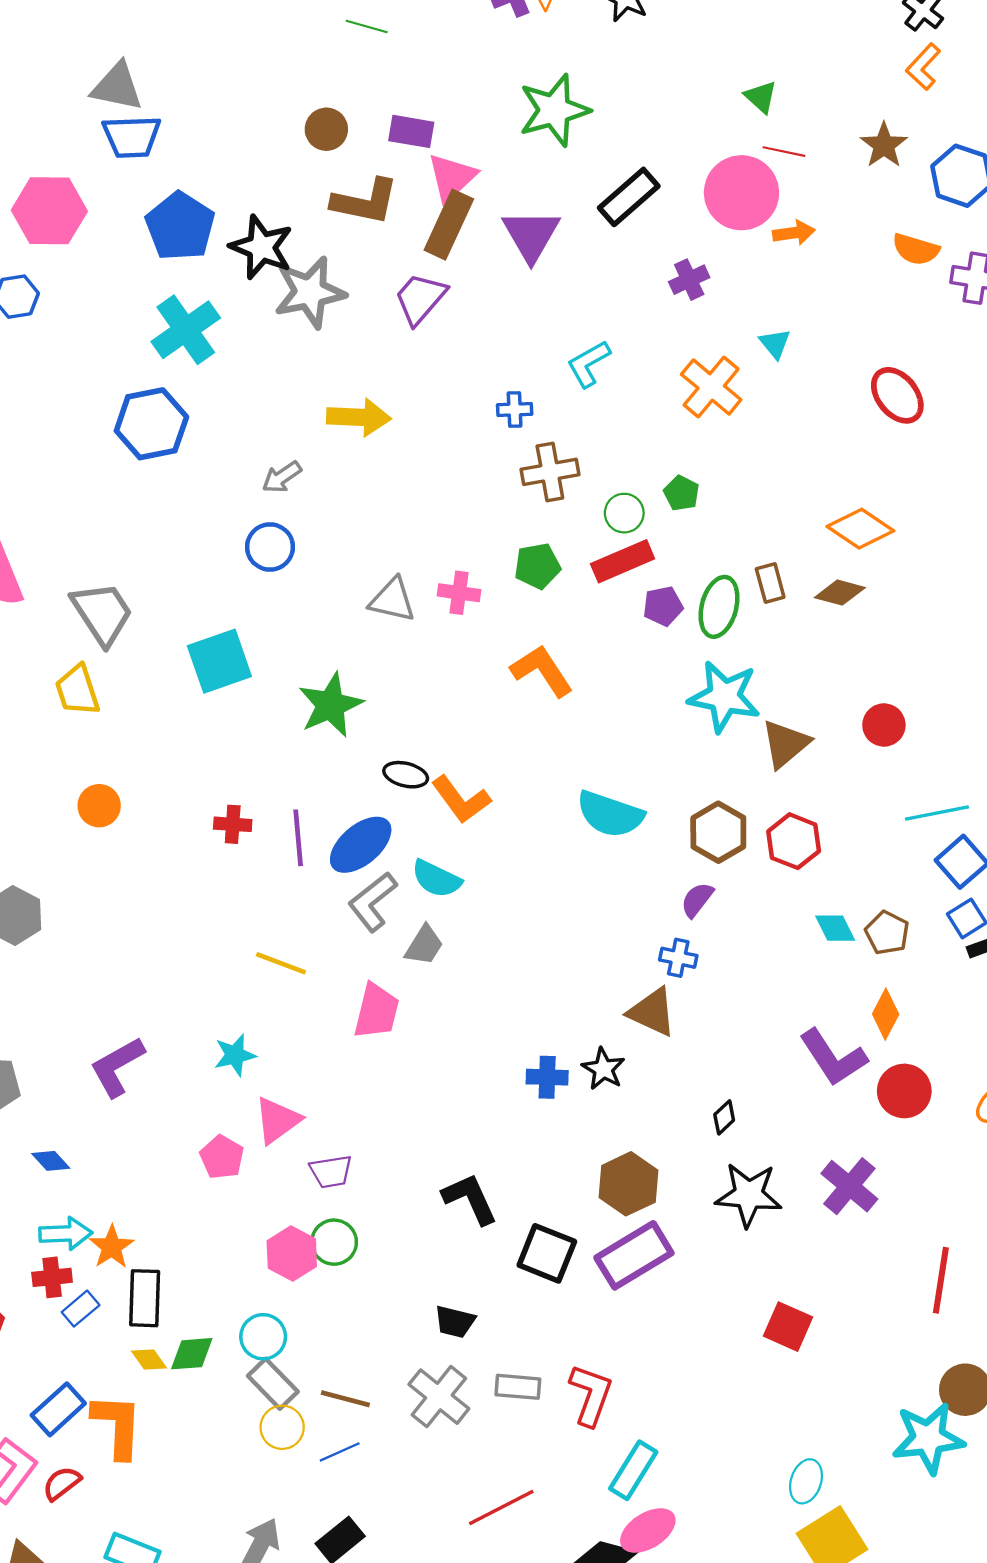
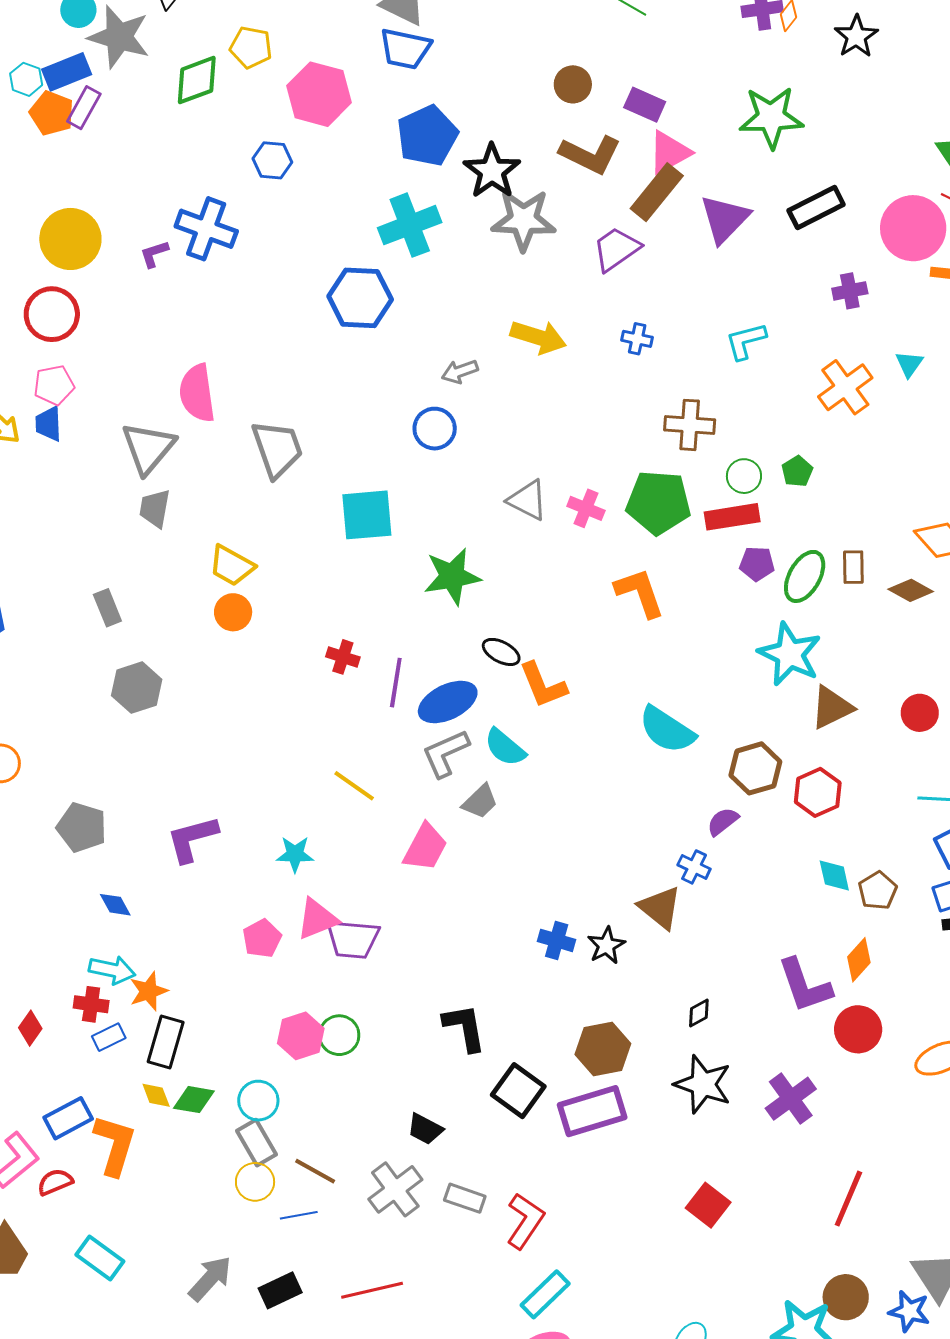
blue cross: (515, 409) -> (637, 339), moved
green pentagon: (537, 566) -> (658, 502), size x1.6
yellow trapezoid: (77, 690) -> (232, 566), moved, turned -57
purple trapezoid: (331, 1172) -> (353, 939), moved, size x1.4
red line: (501, 1508) -> (372, 1290), moved

